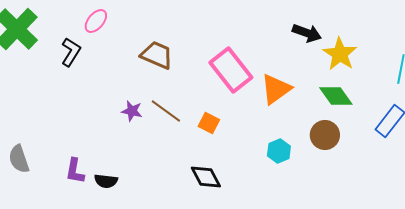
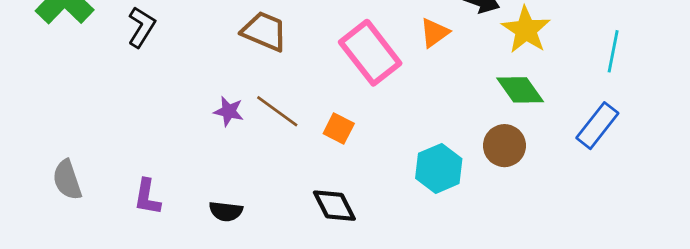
orange triangle: (276, 89) -> (434, 33), moved, size x0.7
cyan hexagon: (279, 151) -> (439, 168), size x1.4
black semicircle: (106, 181) -> (226, 211), moved

